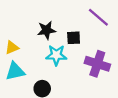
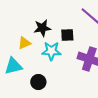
yellow triangle: (12, 48) -> (24, 43), moved

